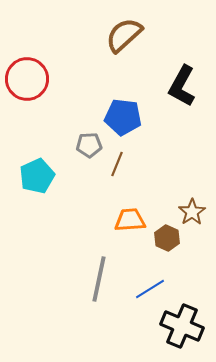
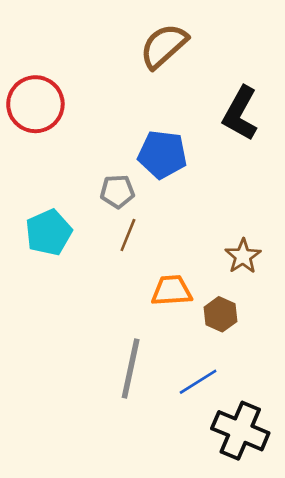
brown line: (117, 164) -> (128, 235), moved
brown star: (192, 212) -> (243, 256), moved

